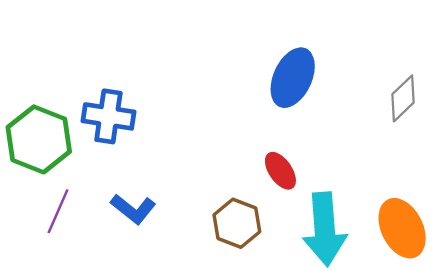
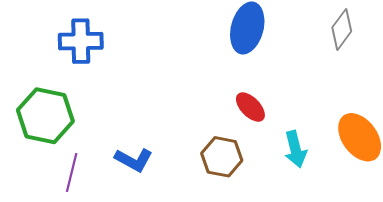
blue cross: (108, 116) -> (81, 41), moved
cyan arrow: (325, 229) -> (295, 149), size x0.6

